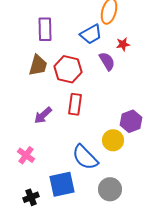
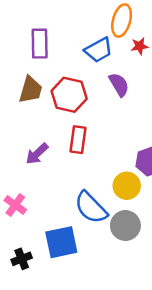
red star: (123, 44) -> (140, 46), moved
gray circle: (110, 189) -> (125, 226), moved

